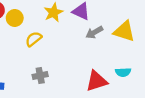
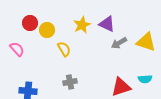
yellow semicircle: (34, 39) -> (64, 49), turned 98

